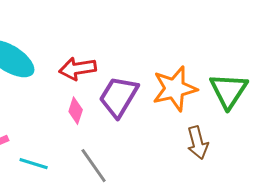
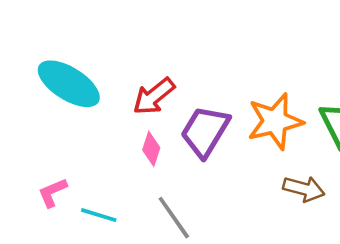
red arrow: (78, 69) -> (154, 96), turned -30
brown arrow: (198, 143) -> (304, 189), turned -60

